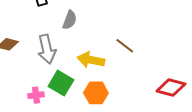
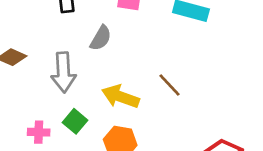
green square: (61, 83) -> (75, 121), size x0.7

